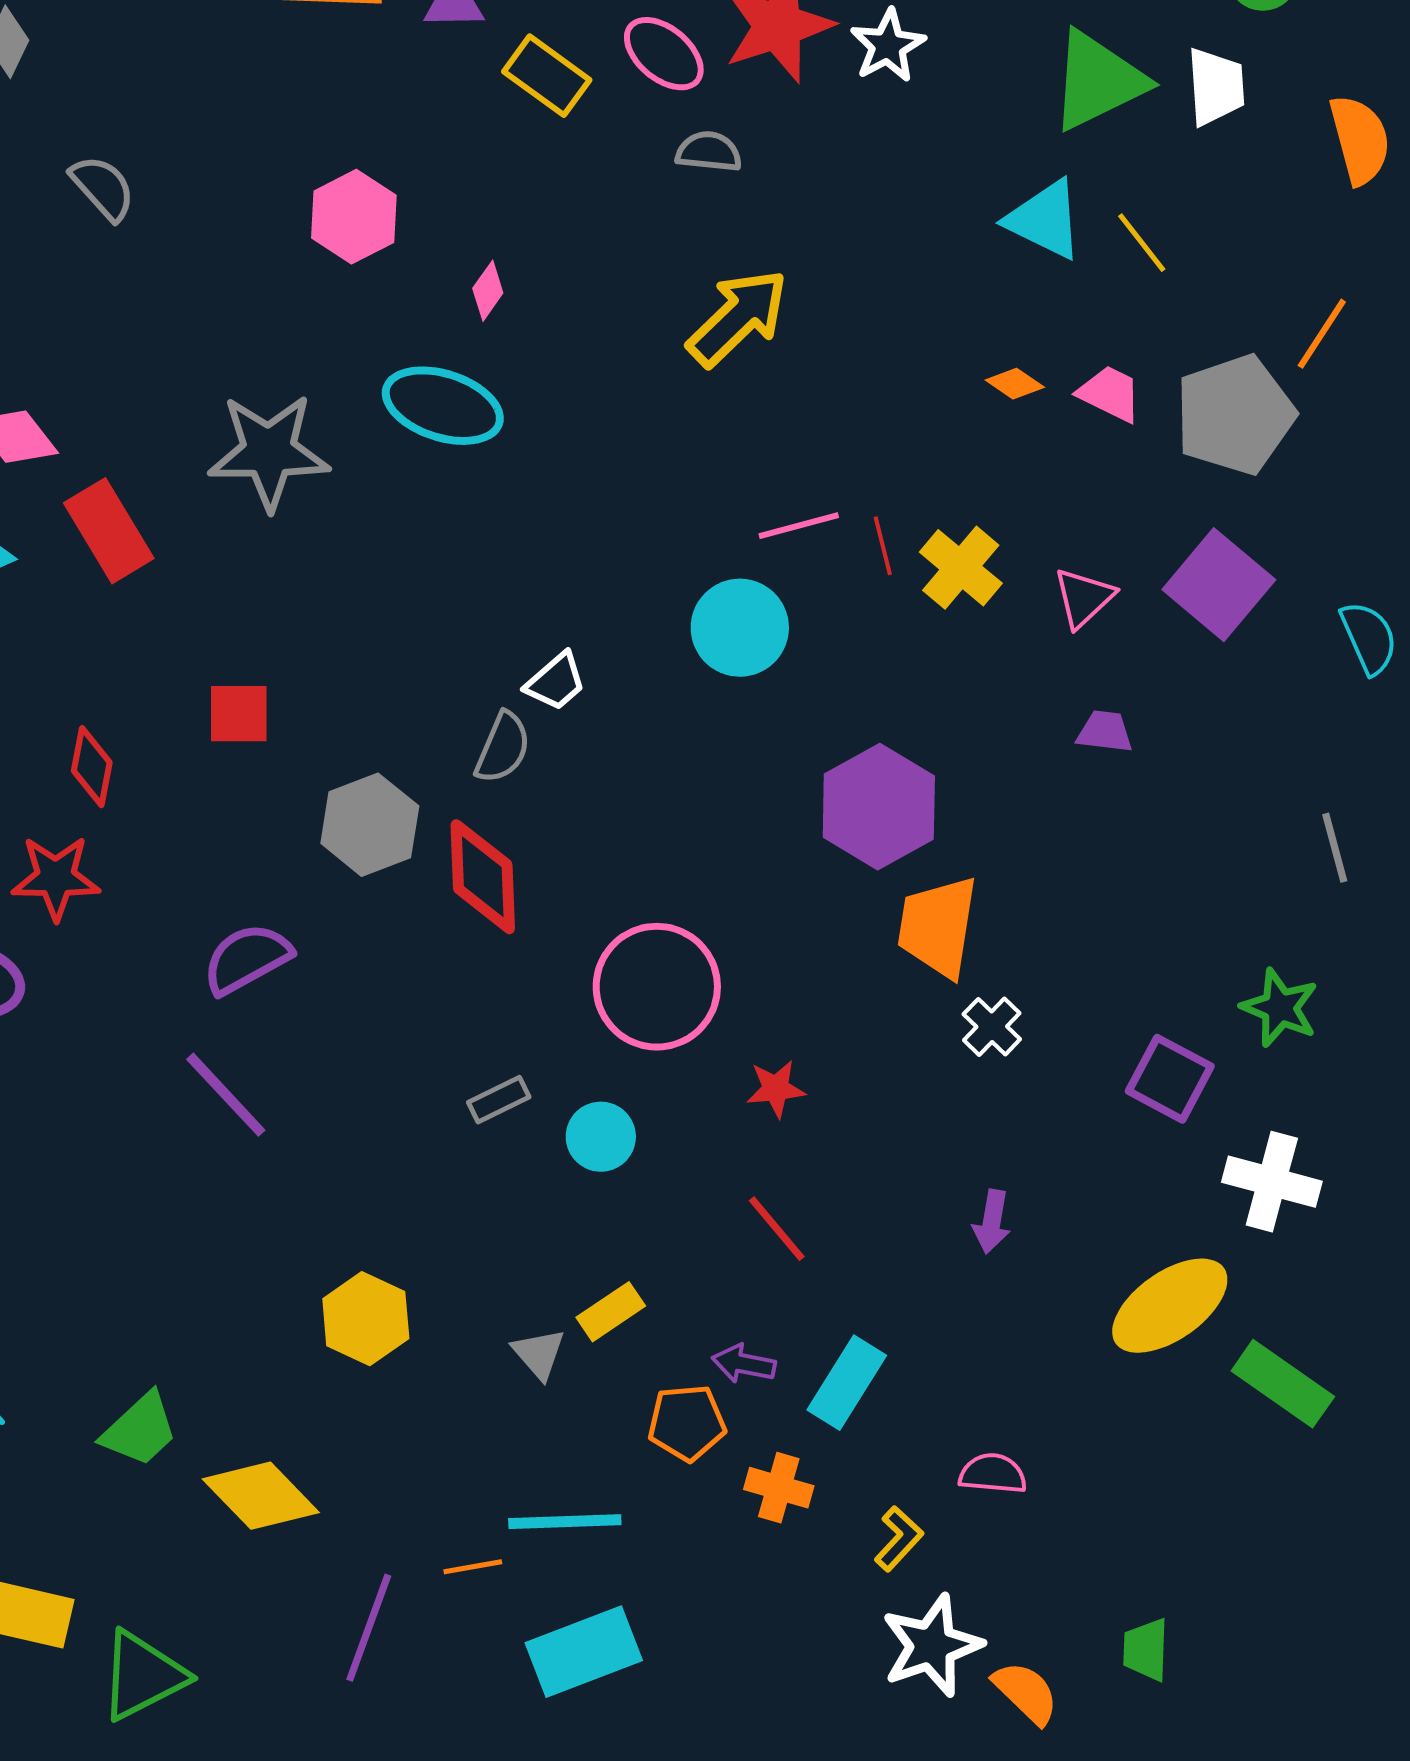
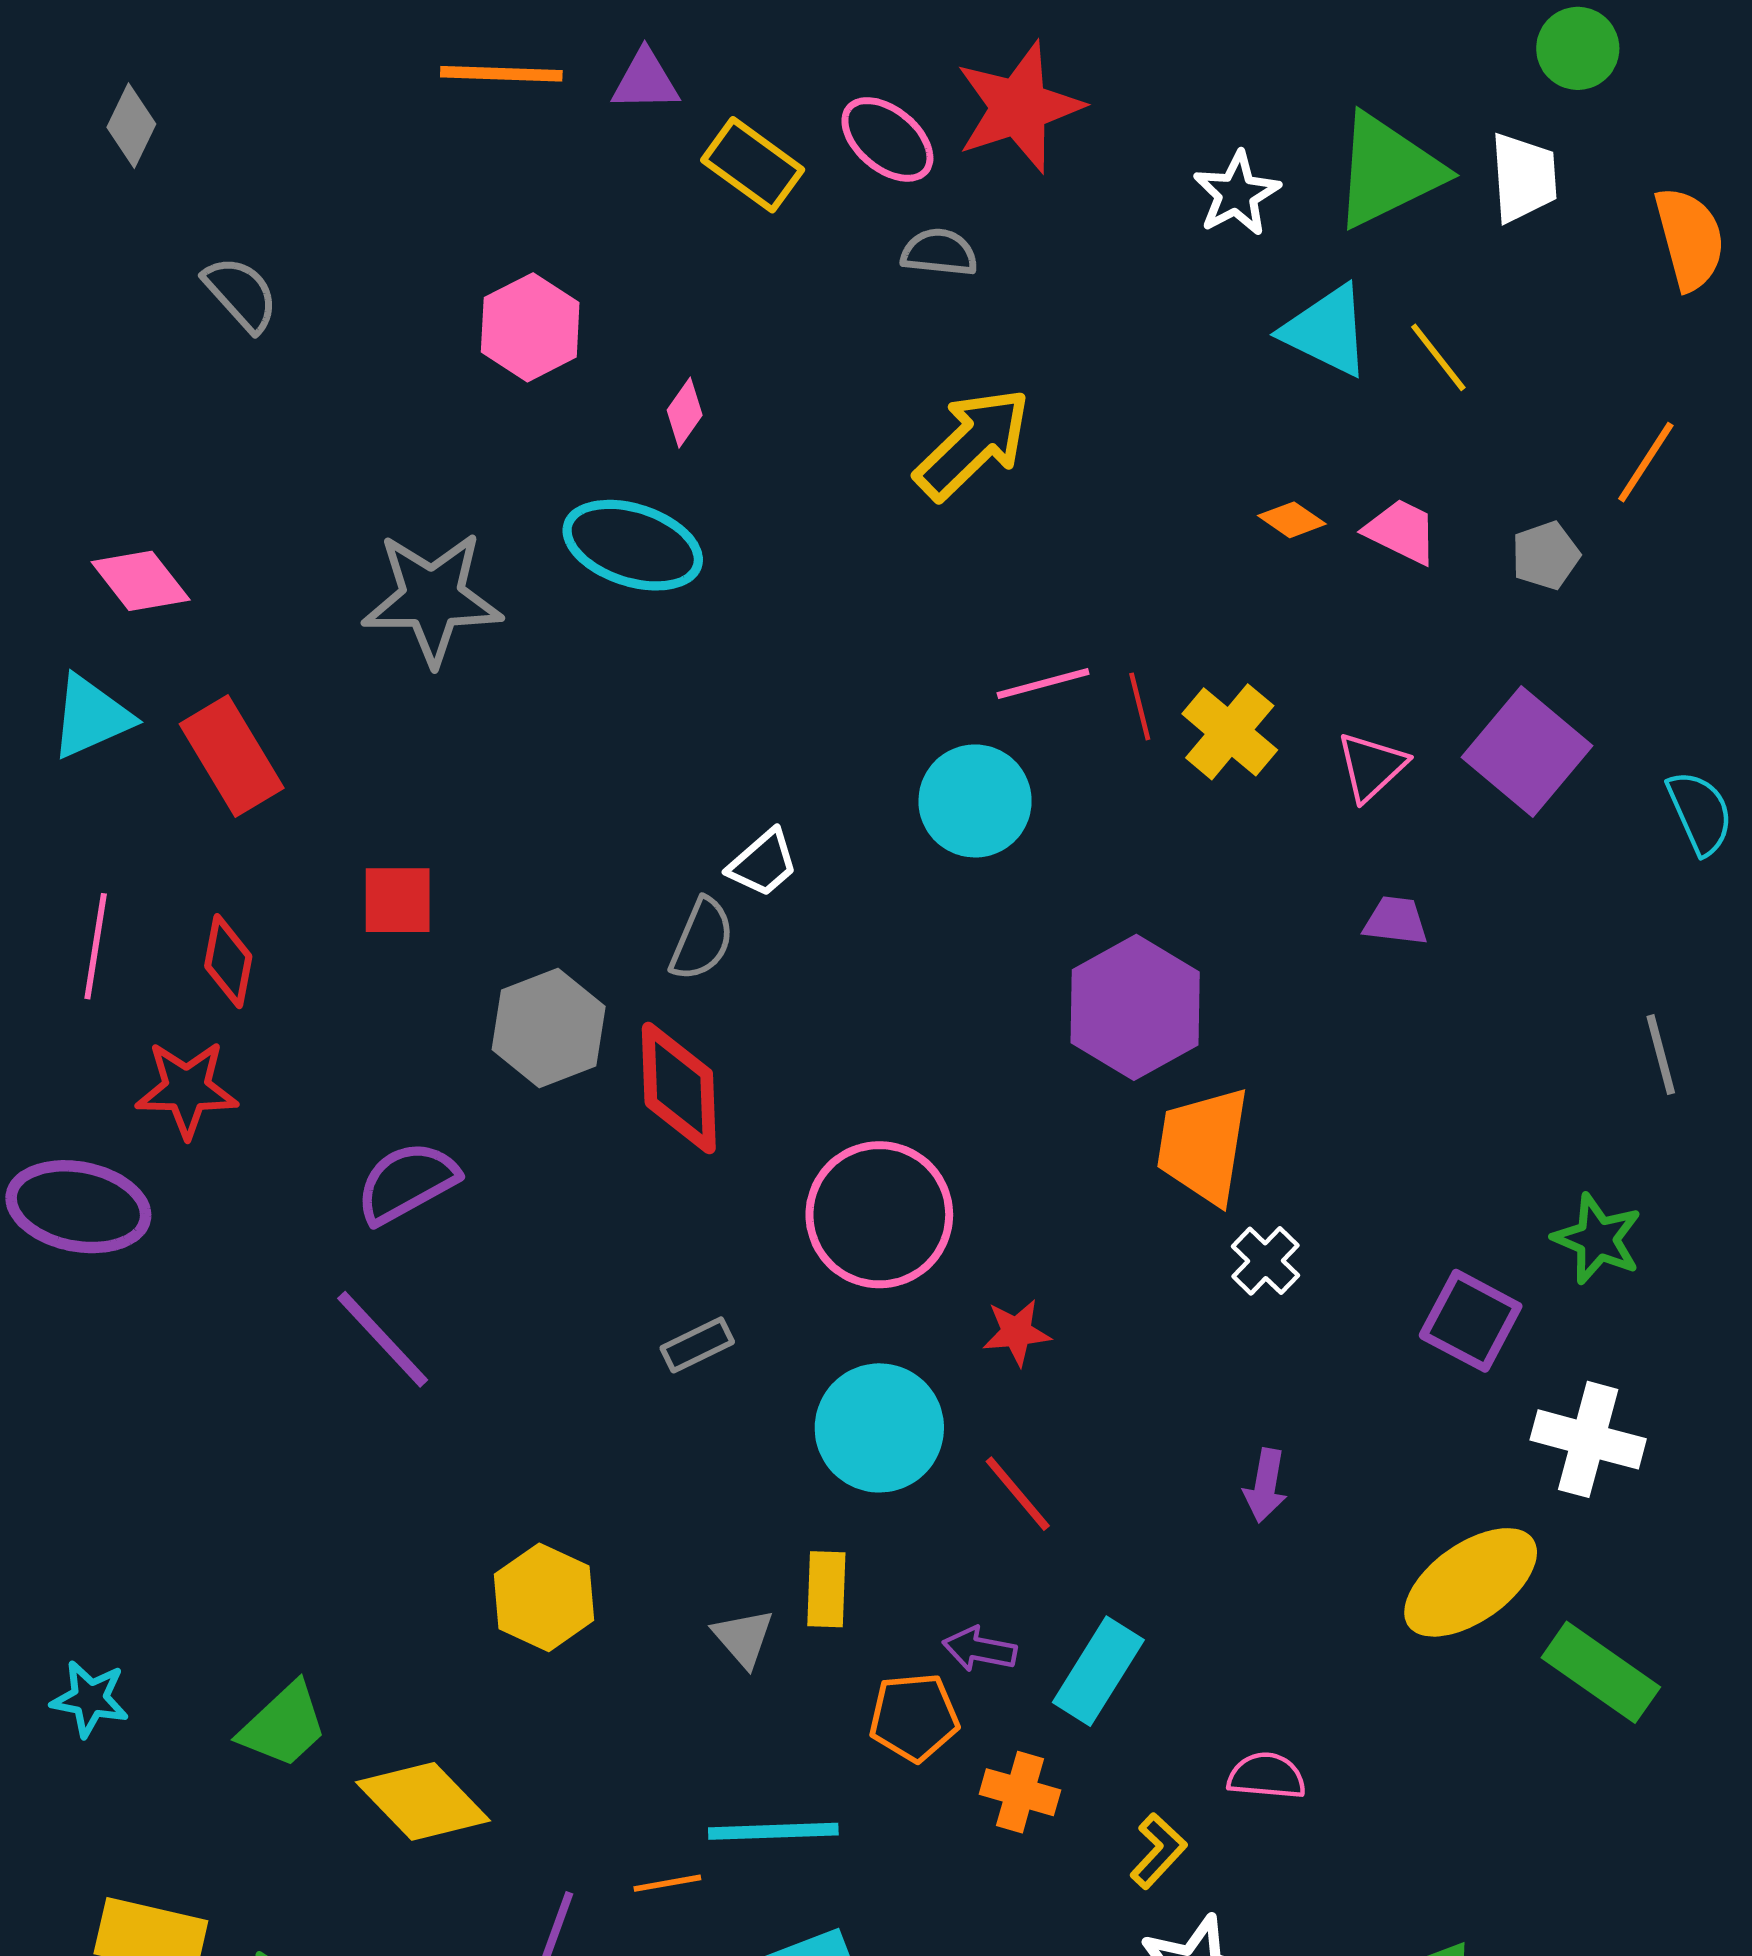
white star: (888, 46) -> (1237, 194), moved
gray pentagon: (1235, 415) -> (1545, 556), size x0.5
red rectangle: (109, 531) -> (232, 756), moved
cyan circle: (601, 1137) -> (879, 1428), moved, size x1.6
yellow rectangle: (611, 1312) -> (826, 1589), turned -54

